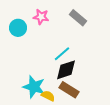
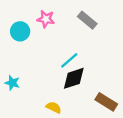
cyan star: (34, 87) -> (12, 83), moved, size x0.6
brown rectangle: (69, 90) -> (106, 102), moved

